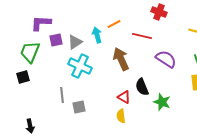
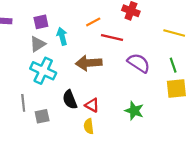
orange line: (114, 24) -> (93, 22), moved
purple square: (56, 40) -> (41, 22), moved
brown arrow: (121, 59) -> (89, 63), turned -70
black semicircle: (142, 87) -> (70, 100), moved

